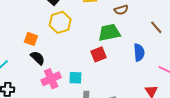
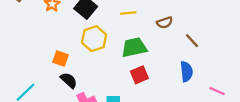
brown line: (156, 27) -> (192, 41), moved
green trapezoid: (109, 33) -> (134, 47), moved

